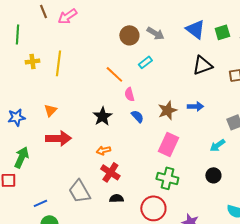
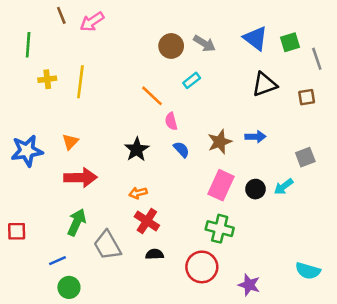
blue star: (16, 117) -> (27, 151), size x1.4
green arrow: (21, 157) -> (77, 222), moved
black circle: (213, 175) -> (255, 189), moved

